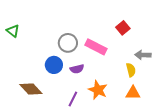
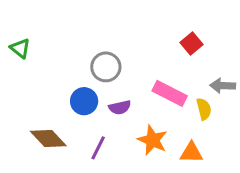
pink rectangle: (96, 47) -> (170, 93), moved
orange triangle: (133, 93) -> (191, 153), moved
purple line: (73, 99) -> (98, 148), moved

